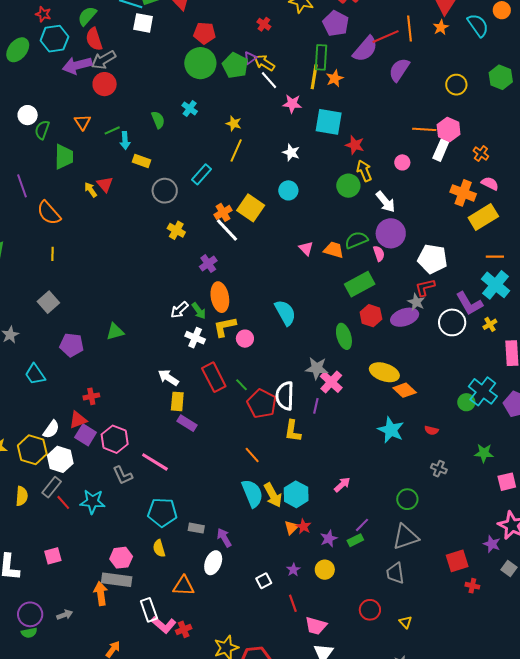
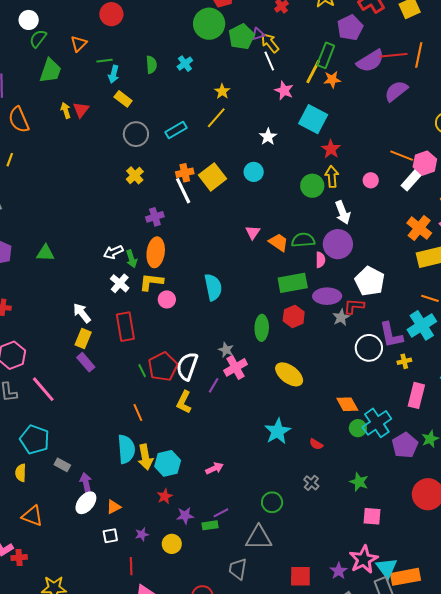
purple ellipse: (405, 317) -> (327, 296), moved
gray star: (317, 368) -> (226, 350), size x0.7
green line: (241, 385) -> (142, 371), moved
orange diamond: (405, 390) -> (347, 404), moved
orange triangle: (291, 527) -> (114, 507), moved
white ellipse: (213, 563) -> (86, 503), moved

